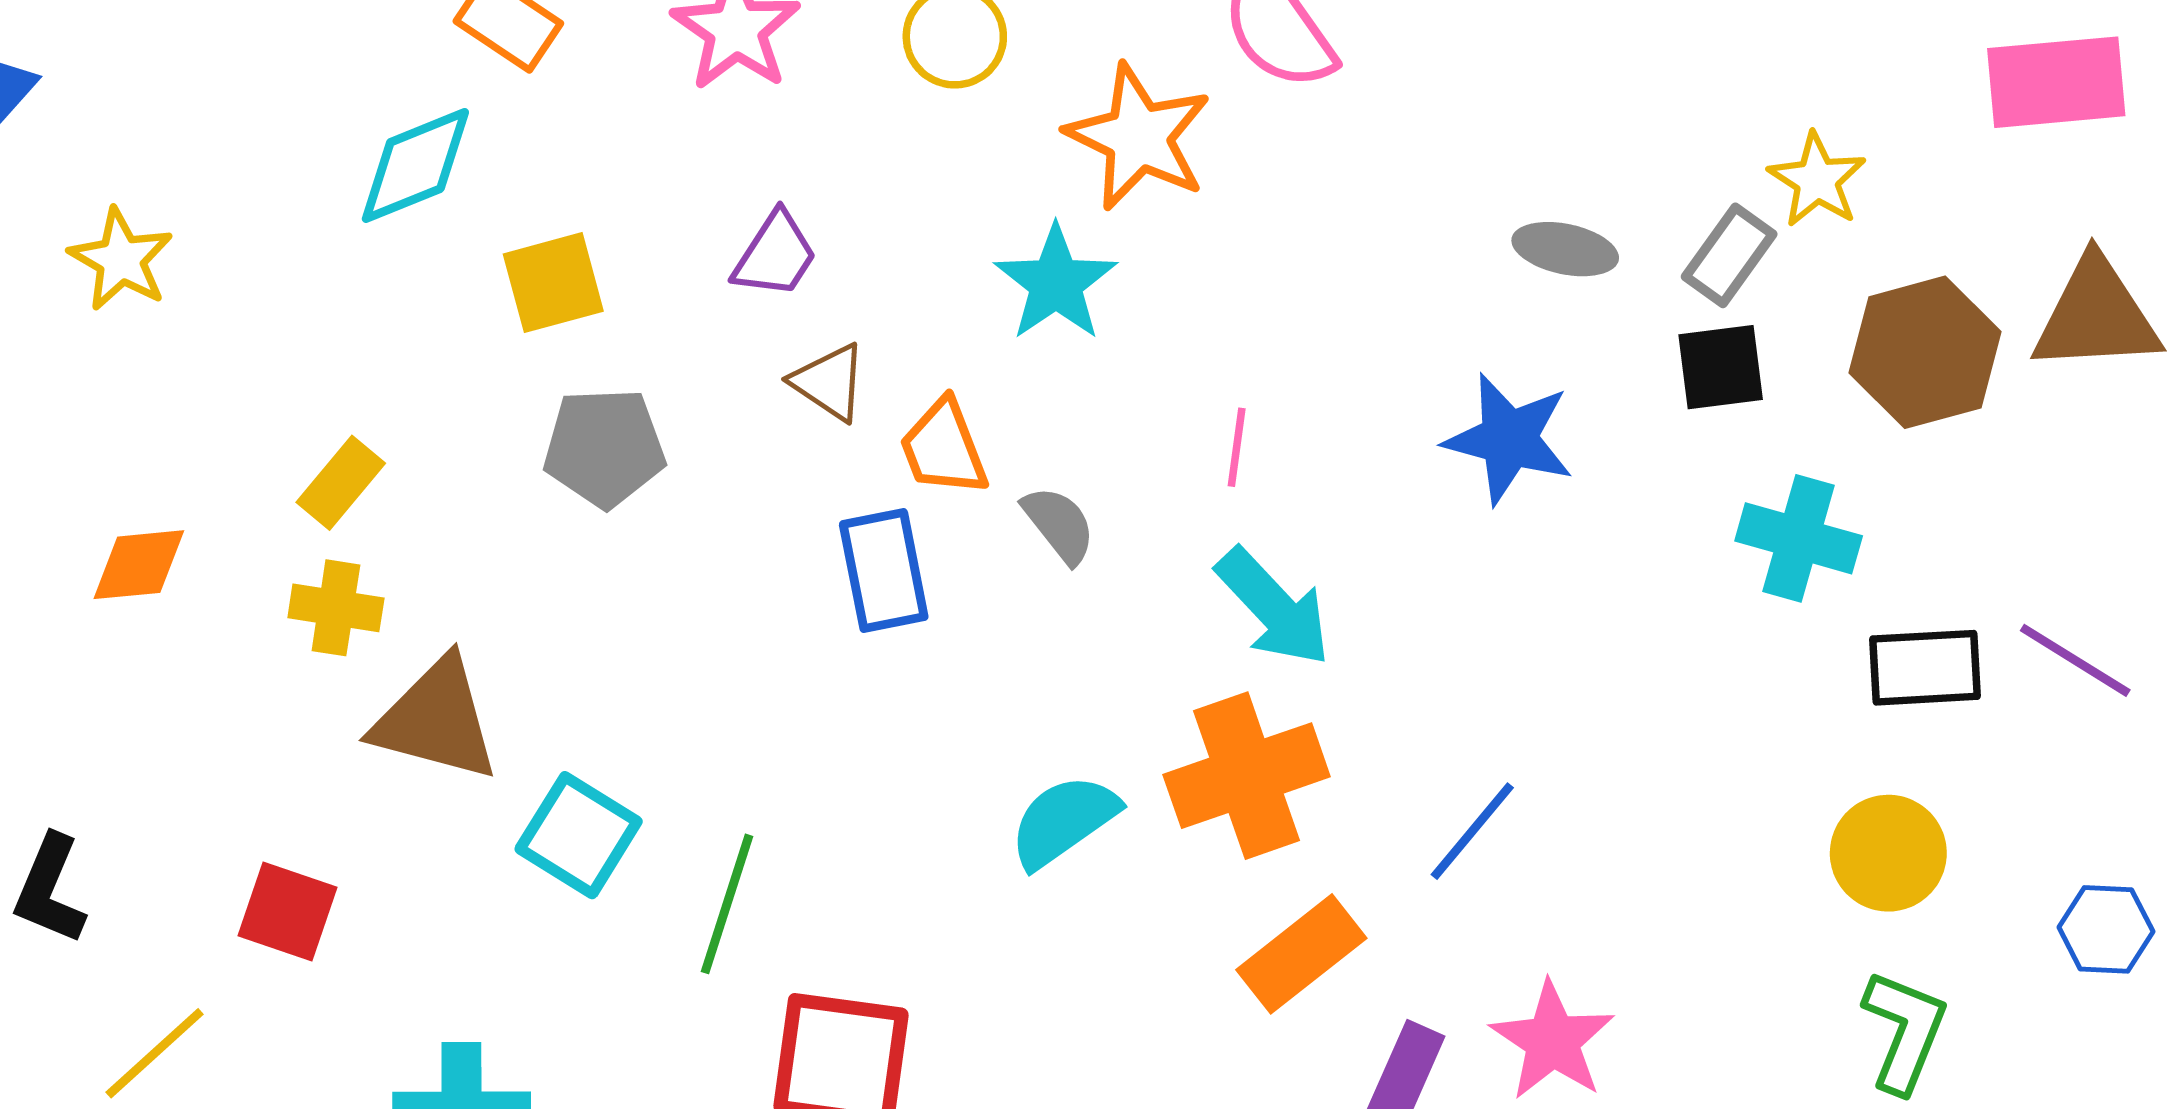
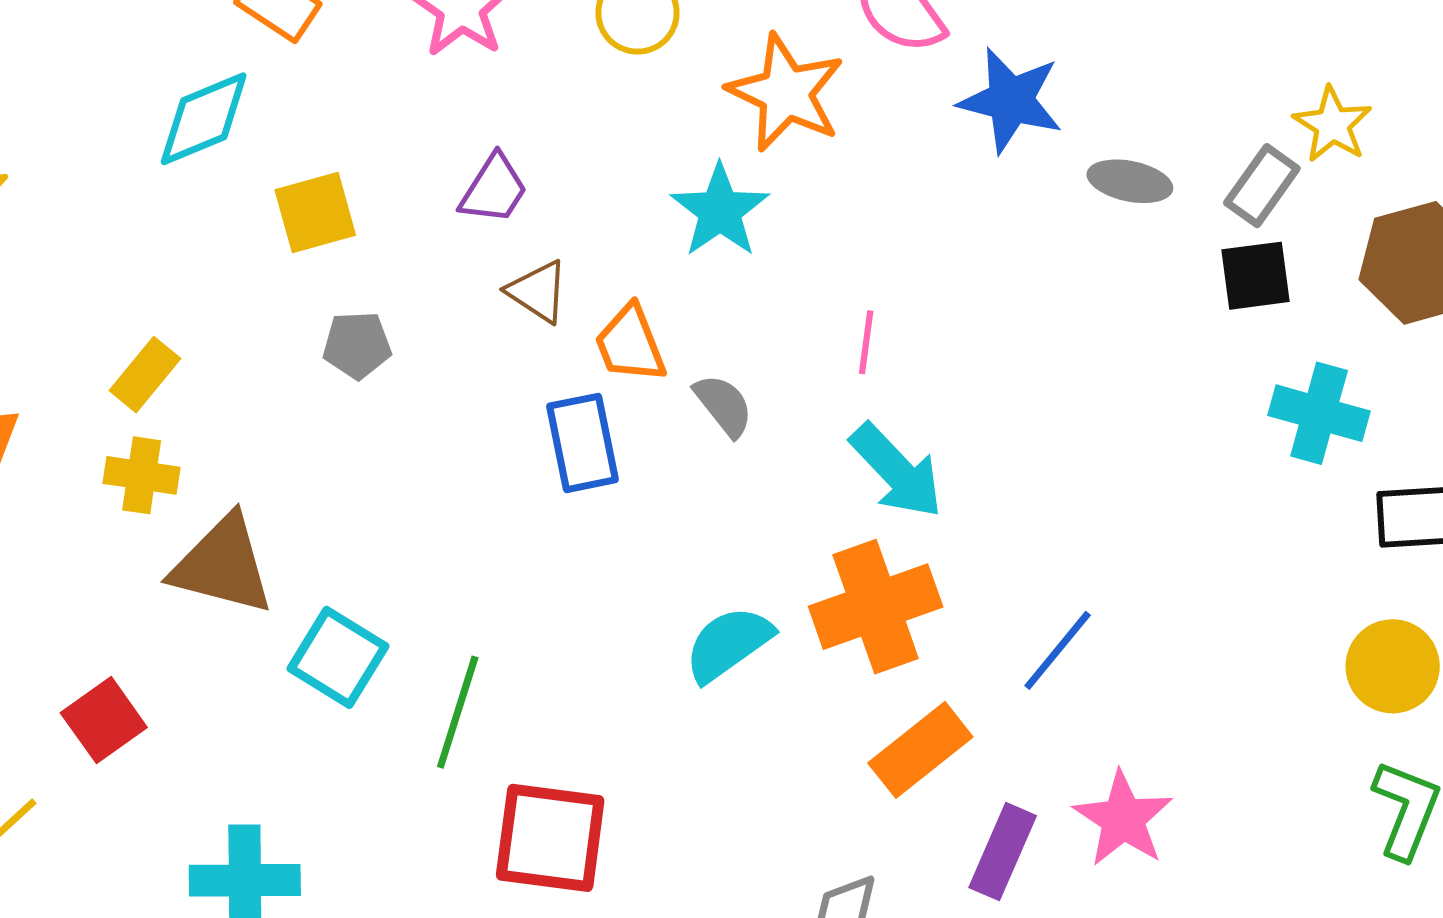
blue star: (1509, 439) -> (1011, 100), moved
gray pentagon: (604, 448) -> (357, 345), size x0.7
red square: (288, 912) -> (104, 720), turned 36

